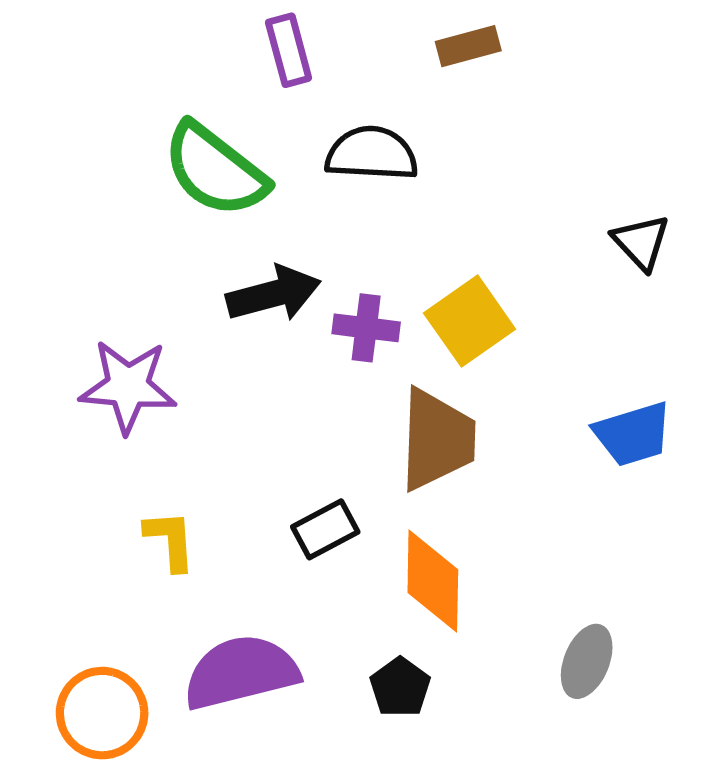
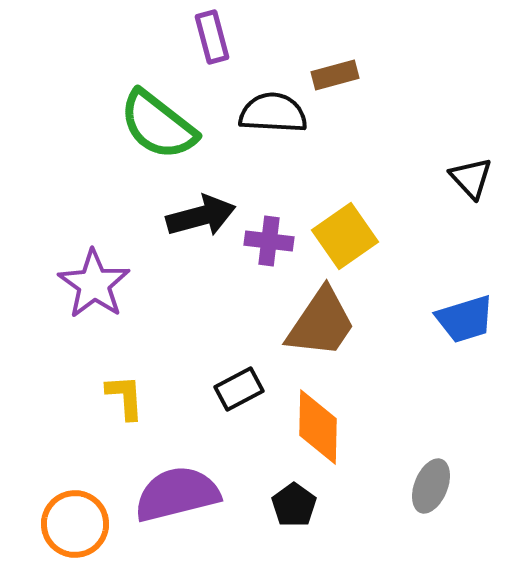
brown rectangle: (468, 46) -> (335, 75), moved
purple star: (128, 386) -> (94, 284), turned 30
brown trapezoid: (437, 439) -> (321, 323), turned 32

